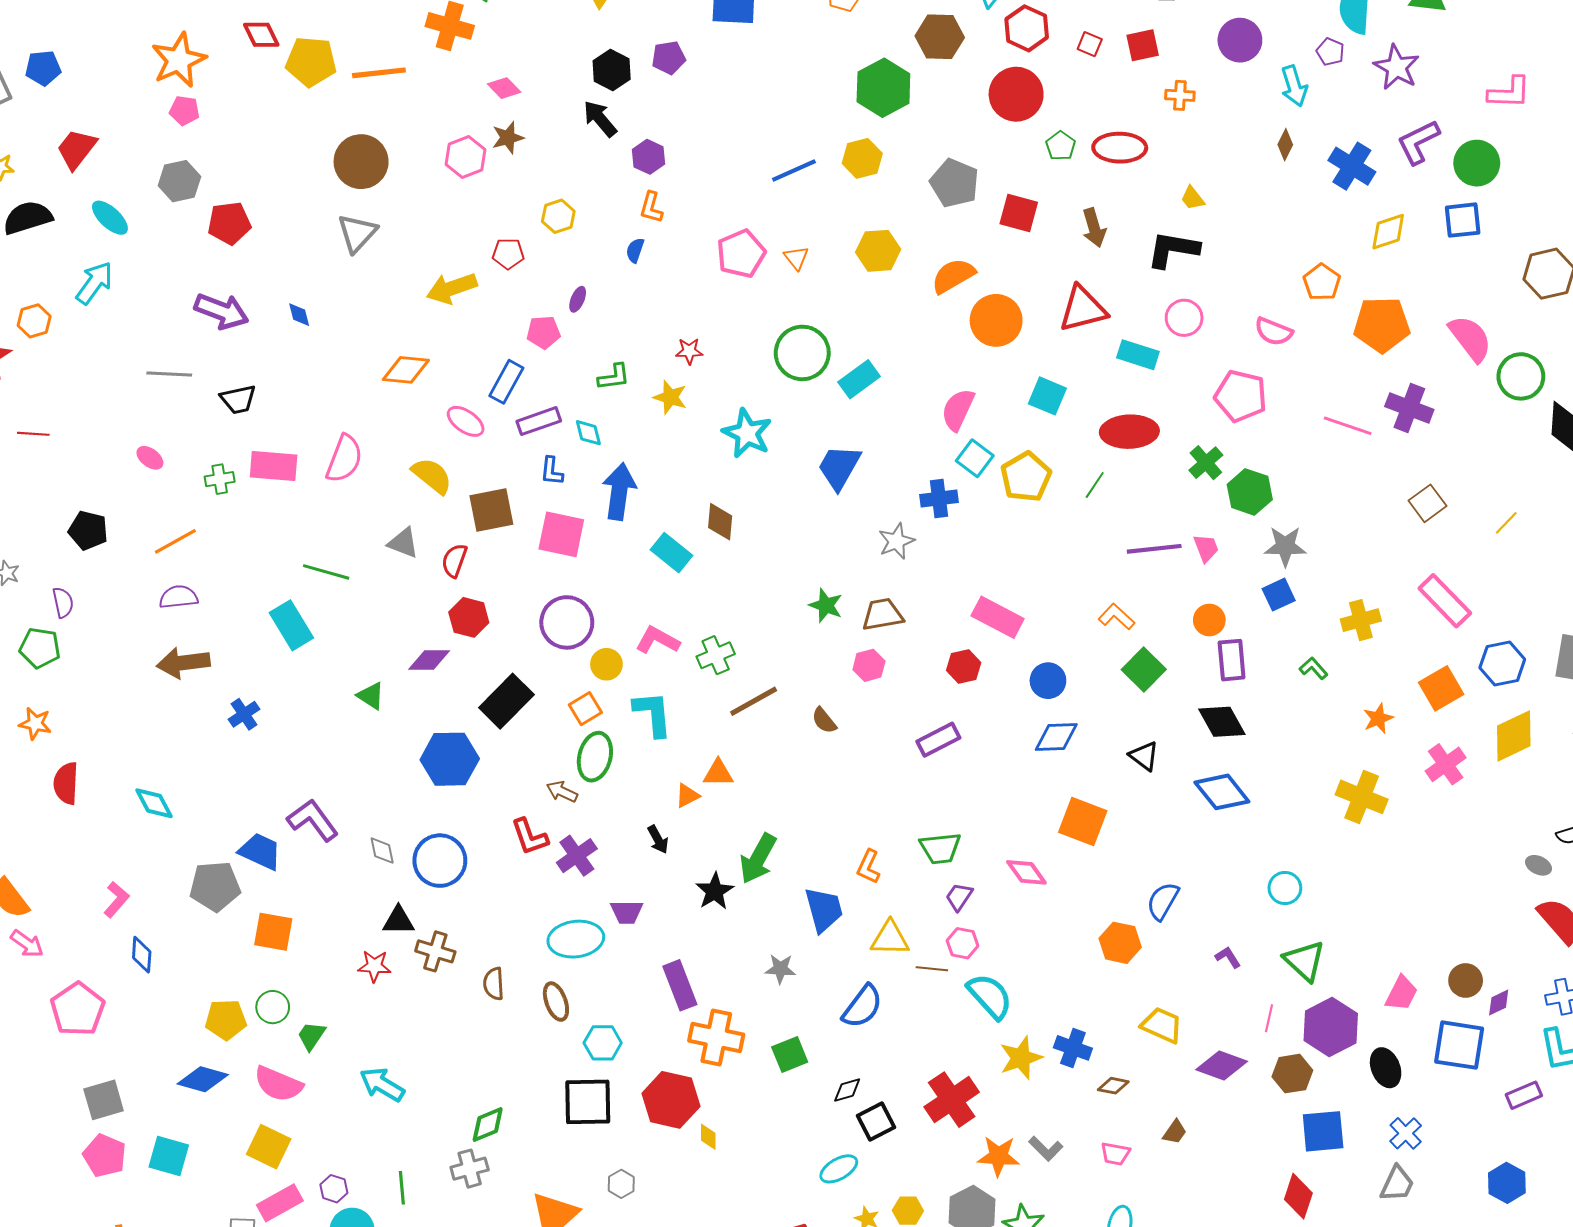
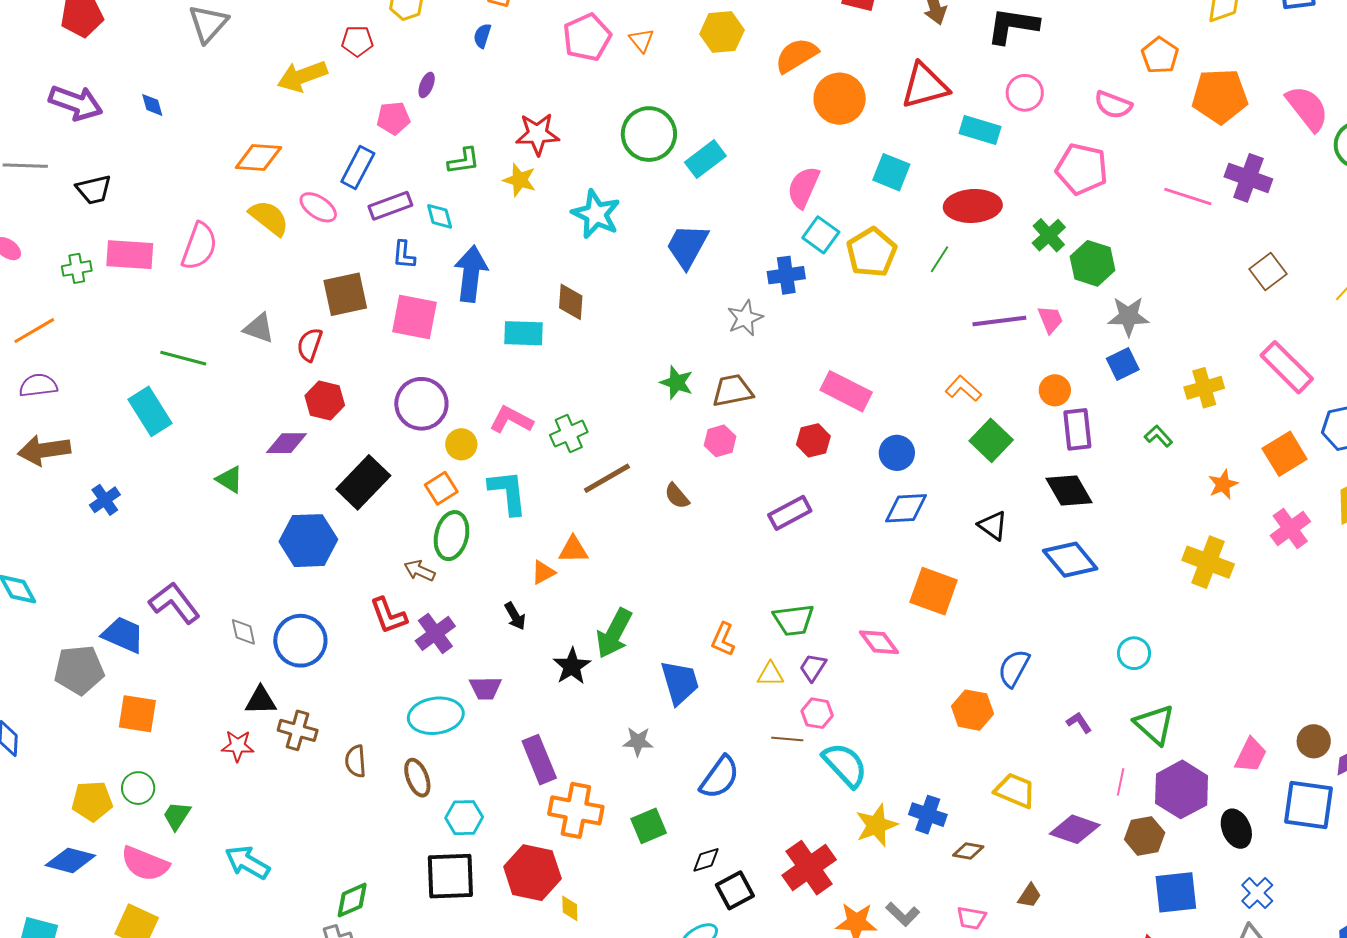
red star: (689, 351) -> (537, 134), size x1.6
yellow semicircle: (432, 476) -> (269, 218), moved
cyan rectangle: (671, 553) -> (523, 333), turned -36
yellow triangle: (890, 938) -> (770, 674), moved, size x0.7

